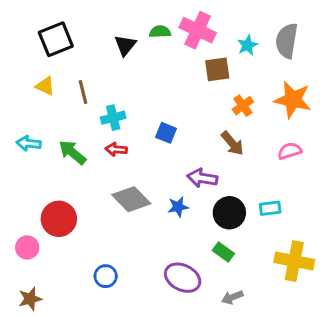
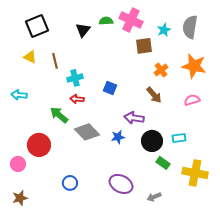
green arrow: (72, 152) -> (59, 115), moved
green rectangle: (223, 252) -> (163, 163), moved

